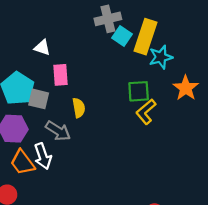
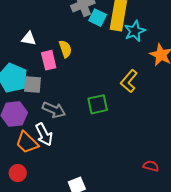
green square: (139, 91) -> (98, 104), moved
yellow semicircle: (79, 108) -> (65, 49), moved

